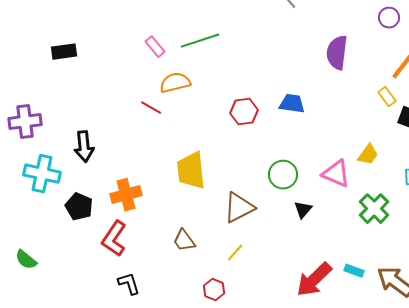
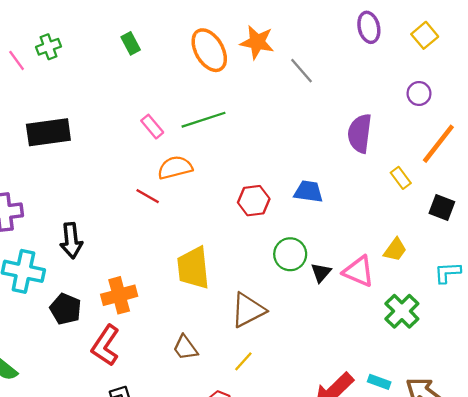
black rectangle: (64, 52) -> (48, 132), size x1.5
yellow rectangle: (387, 97) -> (401, 178), moved
green circle: (283, 175) -> (290, 254), moved
black triangle: (303, 210) -> (321, 272), moved

